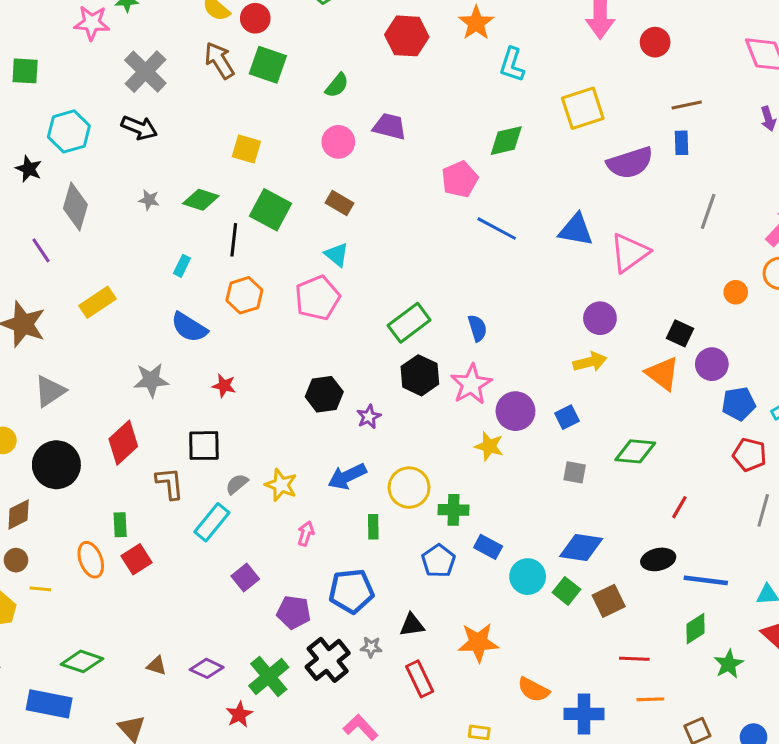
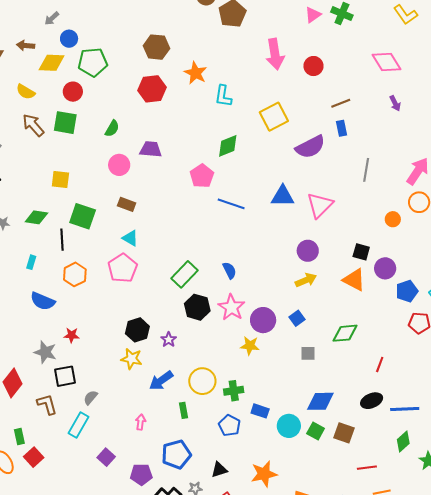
red circle: (255, 18) -> (73, 92), moved
gray star: (151, 380) -> (45, 352), moved, turned 30
yellow star: (281, 485) -> (132, 359), moved
brown square: (609, 601) -> (344, 433), turned -35

